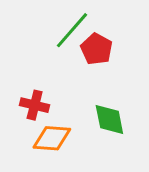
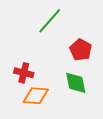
red pentagon: (96, 49) -> (81, 50), moved

